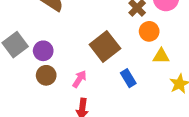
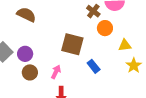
brown square: (105, 47) -> (72, 44), turned -30
yellow triangle: (161, 56) -> (125, 45), moved

